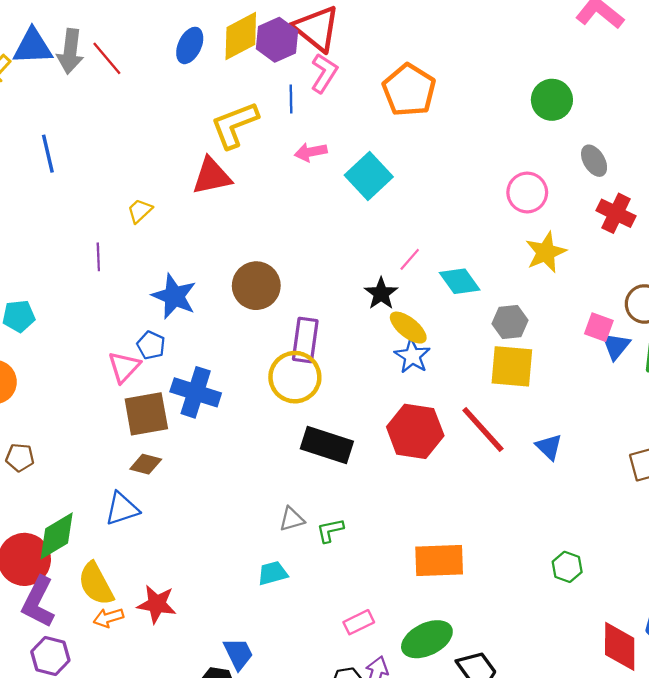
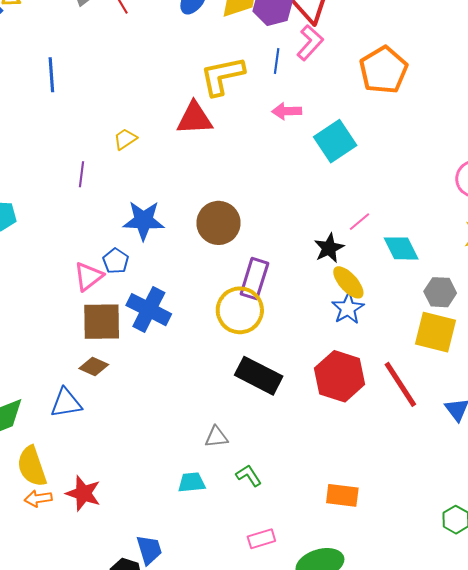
blue star: (174, 296) -> (144, 220), turned -30
green L-shape: (330, 530) -> (249, 476), moved, turned 60
orange rectangle: (439, 561) -> (342, 495), size x0.7

